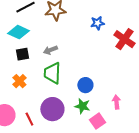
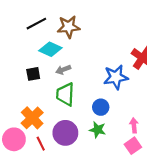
blue star: (97, 23) -> (116, 77), moved, size x1.6
cyan diamond: (18, 32) -> (50, 49), moved
orange cross: (19, 81) -> (32, 118), moved, size x1.5
pink square: (97, 121) -> (133, 146), moved

